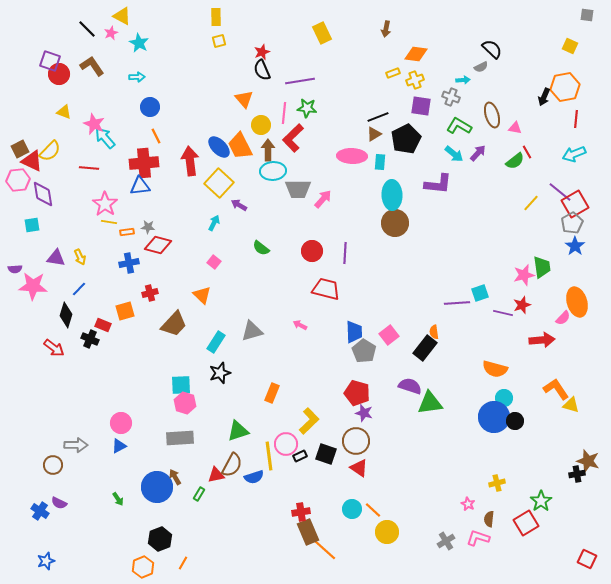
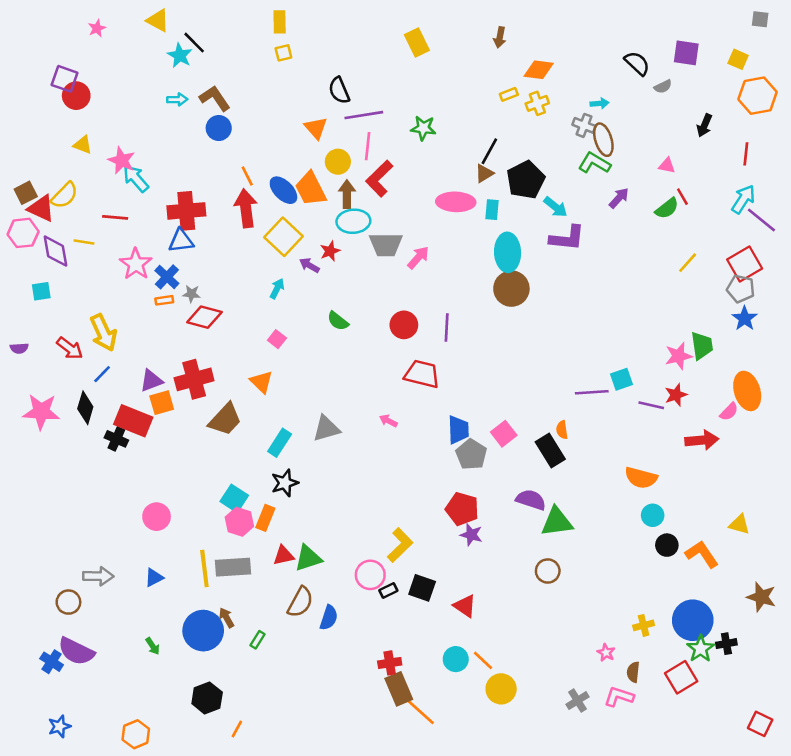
black line: (87, 29) -> (194, 43), moved
pink star: (111, 33) -> (97, 28), moved
red star: (262, 52) -> (330, 251), moved
brown L-shape: (92, 66) -> (215, 98), moved
gray semicircle: (481, 67) -> (663, 87), moved
purple line: (300, 81) -> (364, 115), moved
orange hexagon: (565, 87) -> (758, 96), moved
purple square: (421, 106) -> (686, 53), moved
blue circle: (150, 107) -> (219, 128), moved
green star: (307, 108) -> (423, 128), moved
brown ellipse: (492, 115) -> (603, 140), moved
black line: (378, 117) -> (489, 151), turned -40
orange line: (156, 136) -> (247, 176), moved
cyan arrow: (454, 154) -> (555, 207), moved
cyan arrow: (574, 154) -> (743, 199), turned 145
purple line: (560, 192) -> (761, 220), moved
yellow line: (109, 222) -> (84, 242), moved
gray pentagon: (572, 223) -> (741, 289), turned -30
yellow arrow: (80, 257) -> (103, 333), size x1.8
purple triangle: (56, 258) -> (151, 381), moved, turned -30
blue cross: (129, 263) -> (167, 277), moved, turned -36
pink star: (33, 286) -> (41, 412), moved
red cross: (150, 293) -> (194, 379), size x1.8
red rectangle: (103, 325) -> (133, 421), size x1.8
red arrow: (54, 348) -> (70, 348), moved
black rectangle: (425, 348) -> (550, 451), turned -70
cyan square: (181, 385) -> (234, 498), turned 35
orange L-shape: (556, 389) -> (702, 554), moved
orange rectangle: (272, 393) -> (265, 518), moved
blue circle: (494, 417) -> (693, 620), moved
pink circle: (121, 423) -> (157, 517), moved
brown circle: (356, 441) -> (548, 571), moved, size x0.7
yellow line: (269, 456) -> (204, 568), moved
black cross: (577, 474) -> (726, 644), moved
red triangle: (216, 475) -> (283, 555), moved
blue semicircle: (254, 477) -> (329, 618), turned -54
purple semicircle: (59, 503) -> (76, 651), size x1.8
orange hexagon: (143, 567) -> (136, 734), moved

